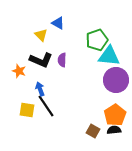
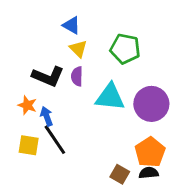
yellow triangle: (41, 35) -> (78, 49), moved
green pentagon: (97, 40) -> (125, 49), turned 30
cyan triangle: (109, 56) -> (110, 97), moved
orange star: (19, 71) -> (27, 105), moved

